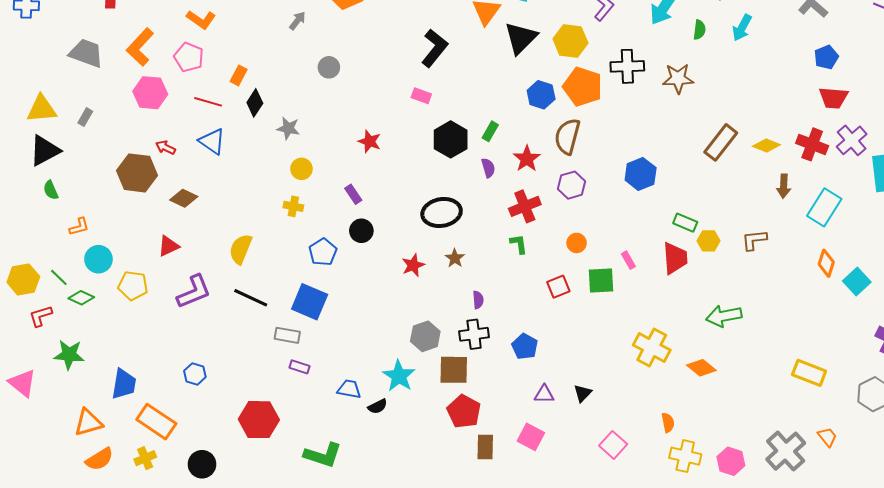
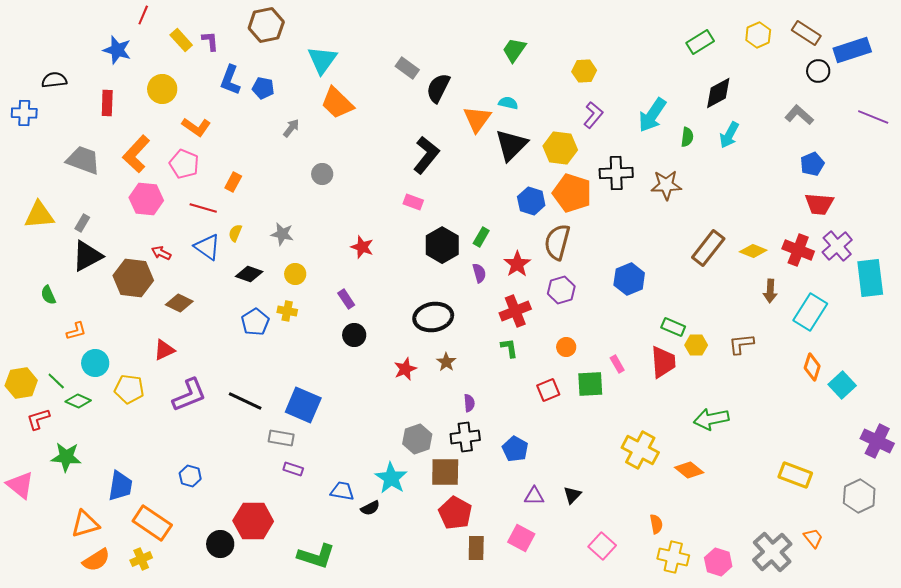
black diamond: (255, 103) -> (249, 274), moved, turned 76
black triangle: (45, 151) -> (87, 256), moved
yellow semicircle: (241, 249) -> (235, 233), moved, size x0.6
blue pentagon: (323, 252) -> (255, 322), moved
black circle: (202, 464) -> (220, 544), moved

